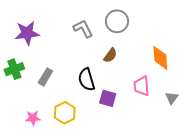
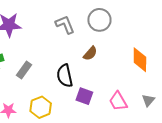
pink trapezoid: (142, 86) -> (118, 101), moved, turned -30

